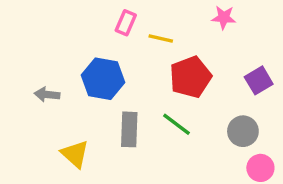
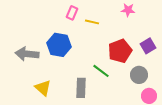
red pentagon: (190, 77) -> (120, 51), moved
gray arrow: (47, 94) -> (27, 54), size x1.6
gray rectangle: (129, 129) -> (81, 88), moved

